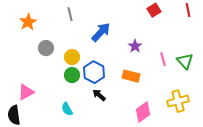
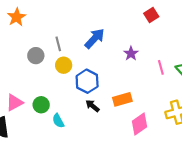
gray line: (70, 14) -> (58, 44), moved
orange star: (28, 22) -> (17, 17), moved
green circle: (72, 75) -> (41, 105), moved
orange rectangle: (131, 76) -> (122, 99), moved, turned -30

